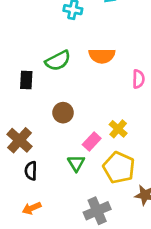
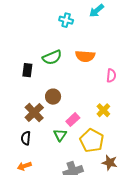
yellow cross: (118, 129) -> (103, 110), moved
brown cross: (20, 140) -> (34, 113), moved

